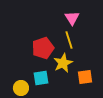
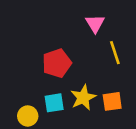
yellow line: (69, 40) -> (115, 53), moved
yellow star: (63, 63) -> (83, 98), moved

